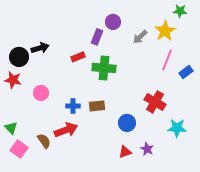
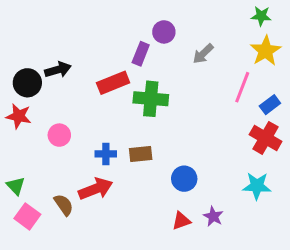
yellow star: (165, 31) -> (266, 51), moved
red rectangle: (78, 57) -> (113, 83), size x1.5
red cross: (155, 102) -> (266, 138), moved

